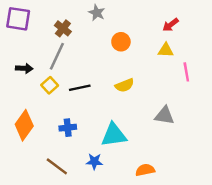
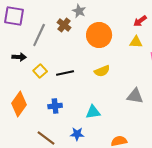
brown cross: (63, 28) -> (64, 25), moved
orange circle: (121, 42) -> (99, 35), size x1.6
gray line: (57, 56) -> (39, 35), moved
cyan triangle: (114, 135) -> (93, 112), size x0.7

